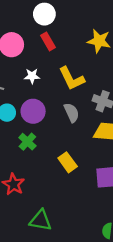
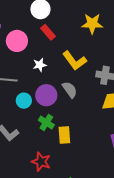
gray semicircle: (72, 113) -> (70, 90), moved
yellow rectangle: (68, 162) -> (64, 135), moved, turned 42

